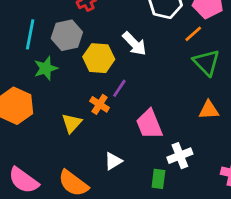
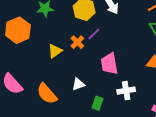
green rectangle: (158, 179) -> (97, 103), moved

